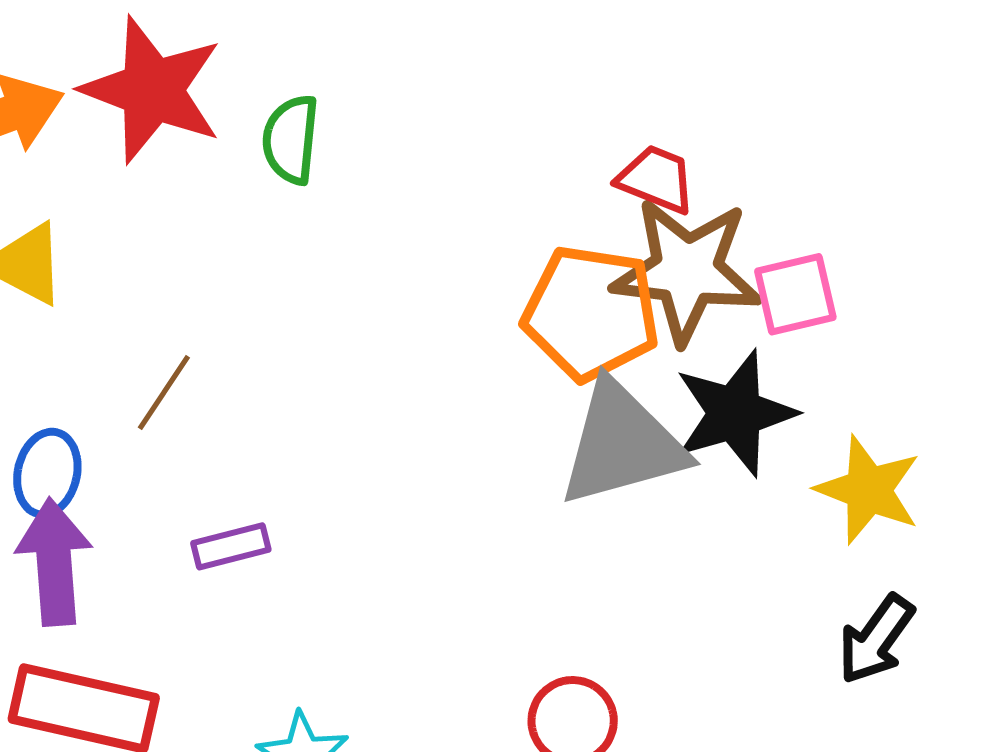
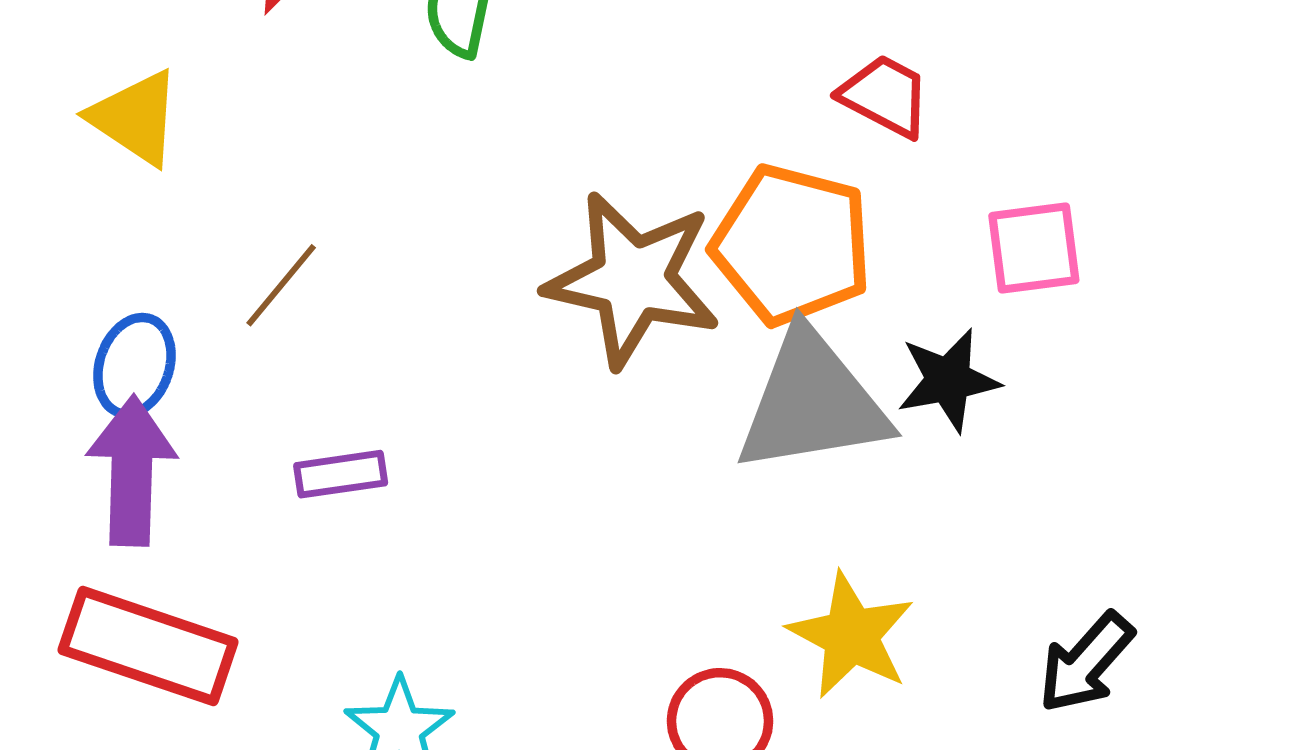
brown star: (687, 271) -> (633, 279), moved
black star: (735, 413) -> (948, 380), size x0.7
yellow star: (868, 490) -> (851, 635), moved

